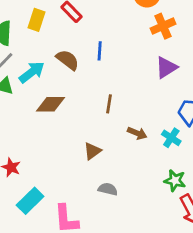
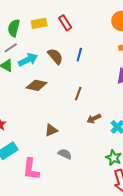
yellow rectangle: (36, 20) -> (39, 23), turned 49
brown arrow: (137, 133) -> (94, 119), turned 120
brown triangle: (92, 151) -> (51, 130), moved

